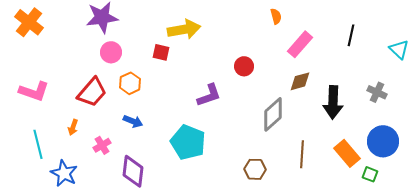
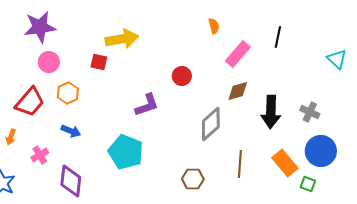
black line: (351, 35) -> (278, 37), moved
gray cross: (377, 92) -> (310, 112), moved

